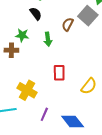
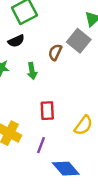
black semicircle: (36, 14) -> (16, 41), turned 104
purple line: (44, 114) -> (41, 145), moved

